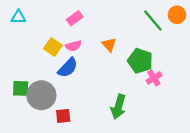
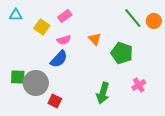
orange circle: (177, 15) -> (154, 21), moved
yellow square: (53, 47) -> (42, 27), moved
pink cross: (154, 78) -> (139, 85), moved
red square: (63, 116) -> (55, 101), turned 32

